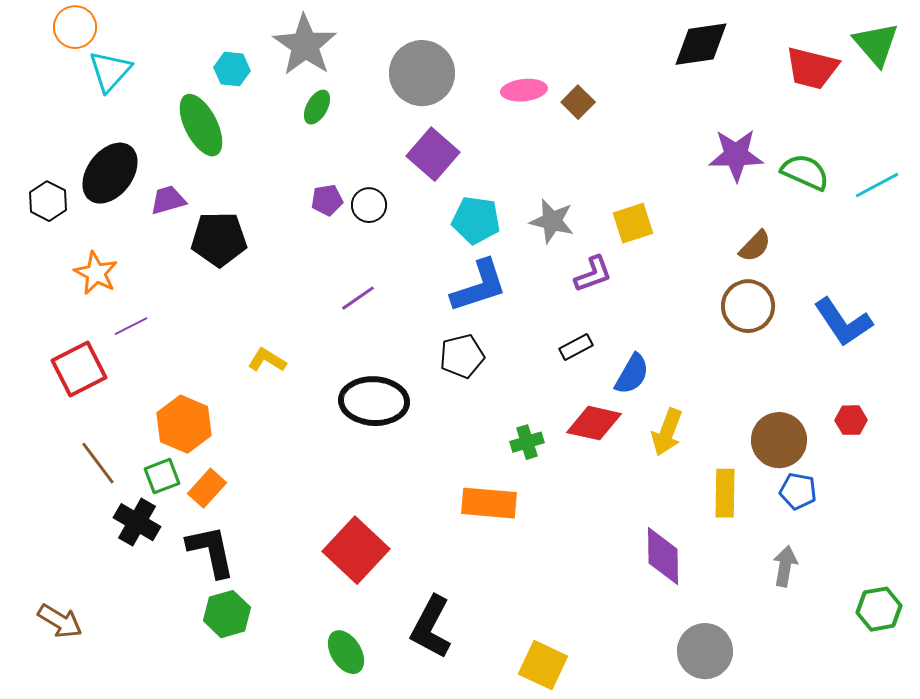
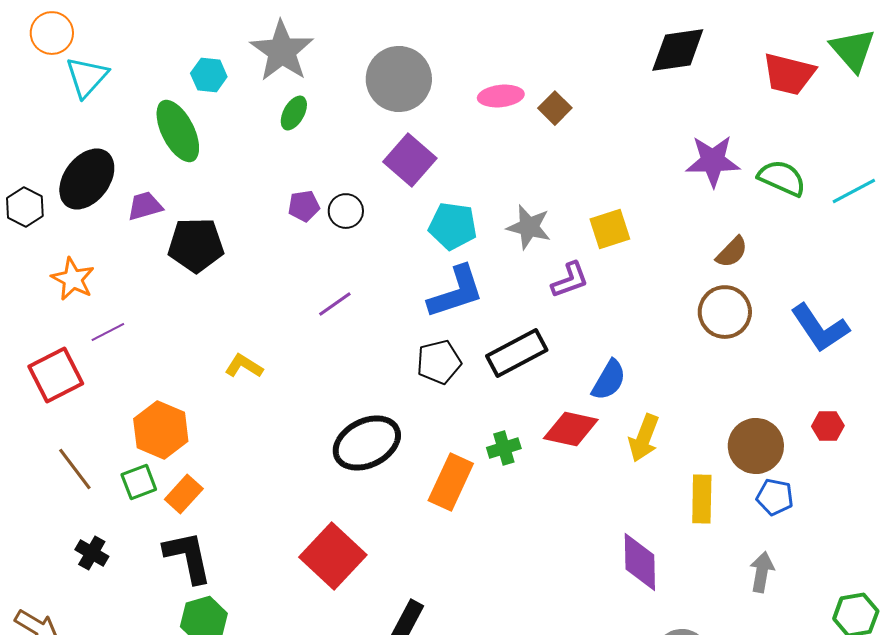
black rectangle: (576, 347) -> (517, 353), moved, size x1.8
black ellipse: (374, 401) -> (367, 443), moved, turned -30
orange rectangle: (489, 503) -> (451, 482), moved, turned -70
black cross: (137, 522) -> (92, 553), moved, size x0.7

